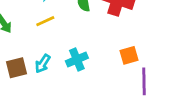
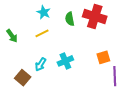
brown square: (17, 68) -> (23, 78), moved, turned -35

